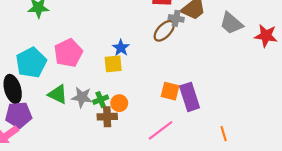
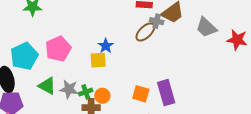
orange square: (170, 91) -> (141, 94), moved

